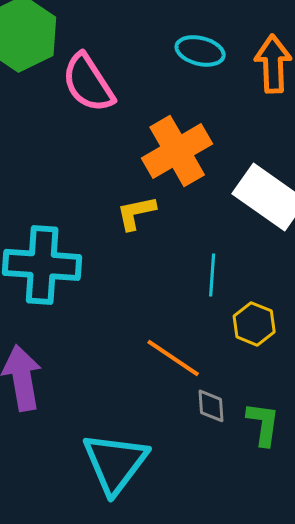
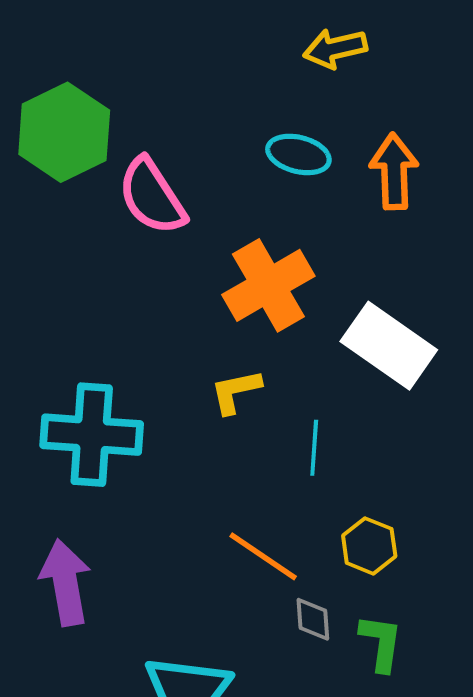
yellow L-shape: (136, 213) -> (236, 391), moved
yellow hexagon: (254, 324) -> (369, 546), moved

